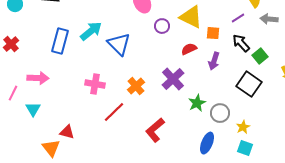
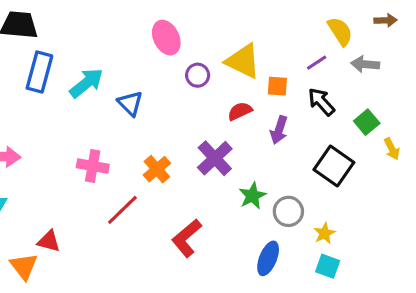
blue rectangle: (60, 41) -> (39, 72), moved
blue triangle: (119, 44) -> (130, 103), size x0.7
green square: (260, 56) -> (367, 122), moved

